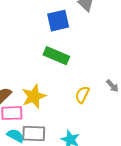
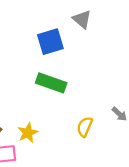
yellow star: (34, 96) -> (28, 133), size x0.7

